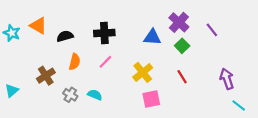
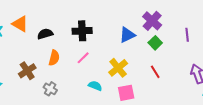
purple line: (212, 30) -> (187, 35), moved, turned 32
blue triangle: (152, 37) -> (127, 35), turned -30
cyan semicircle: (95, 95) -> (95, 86), moved

